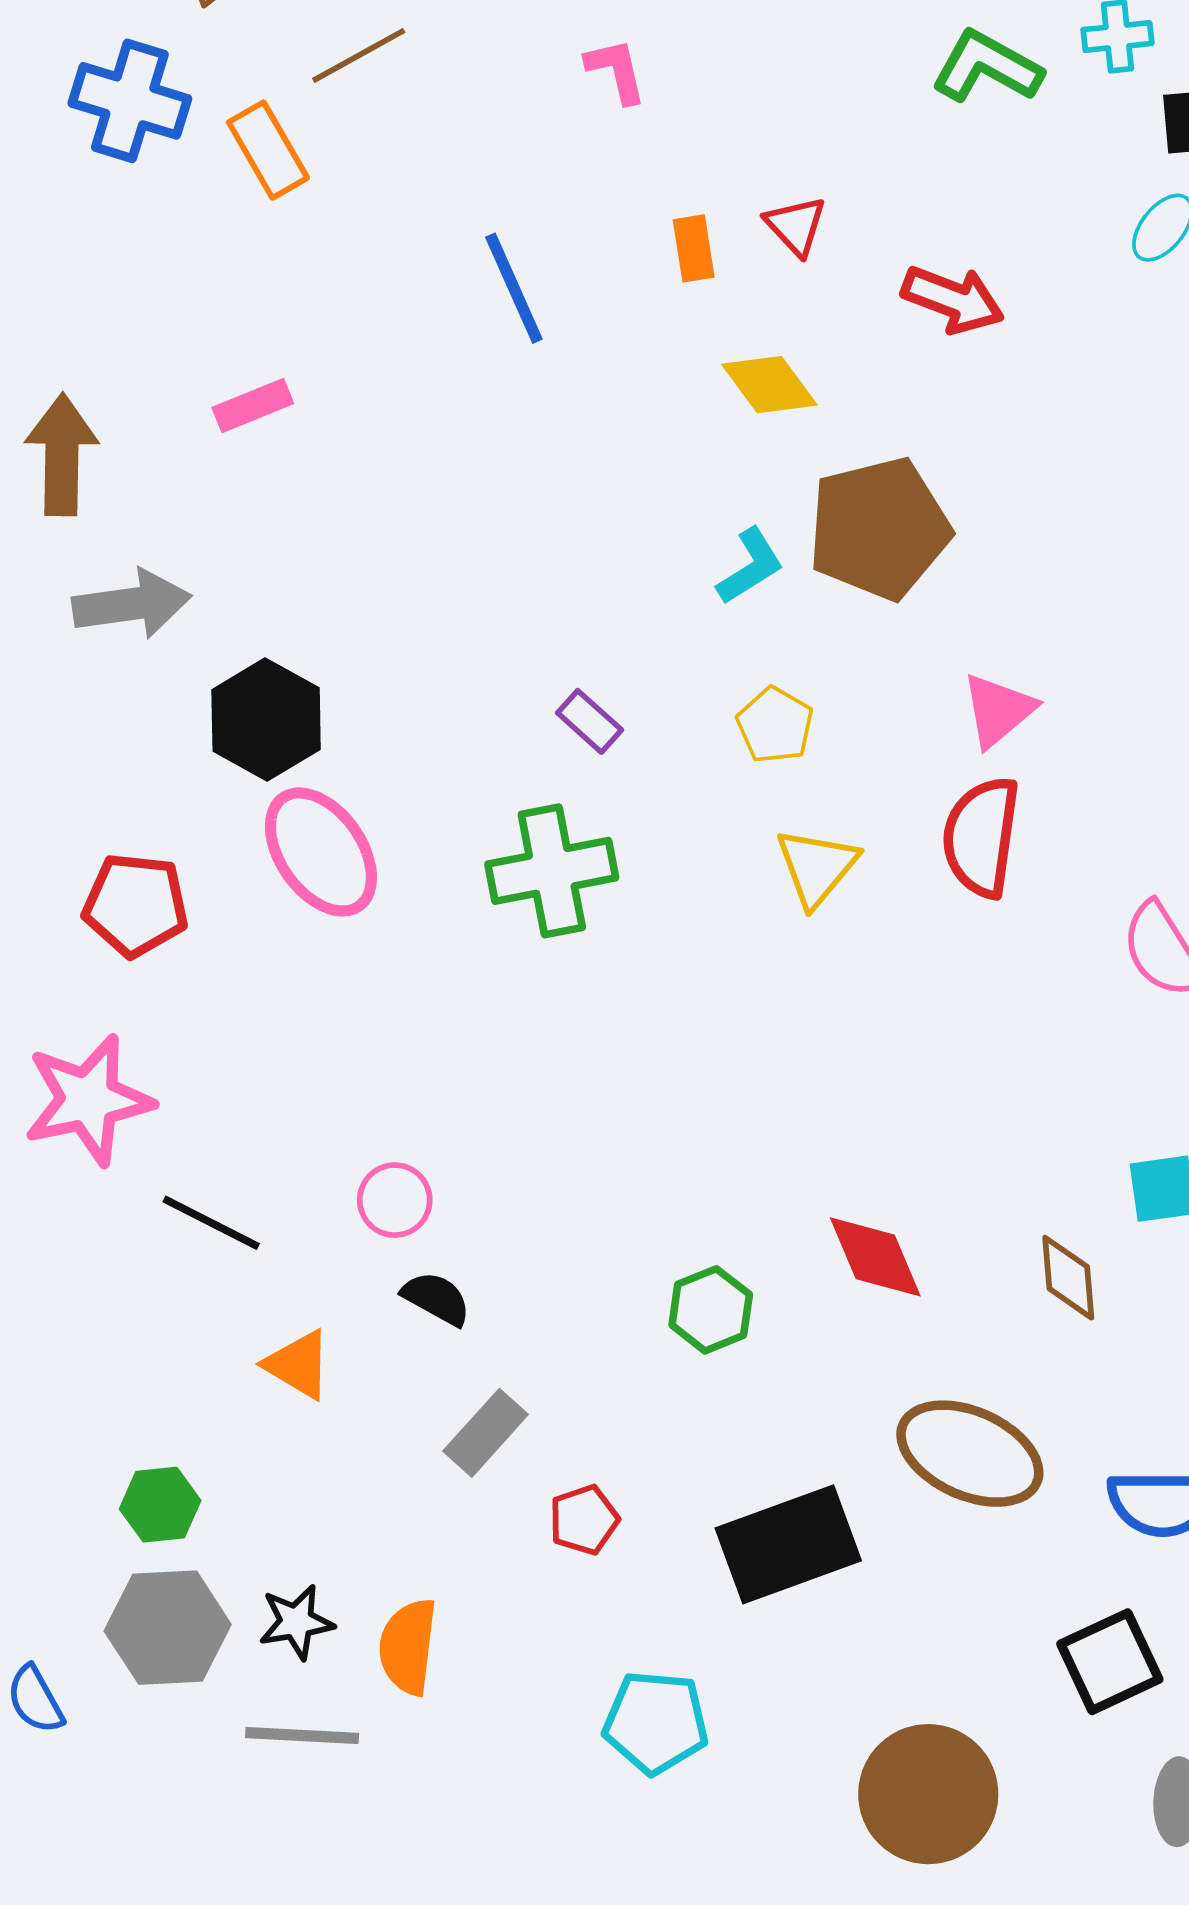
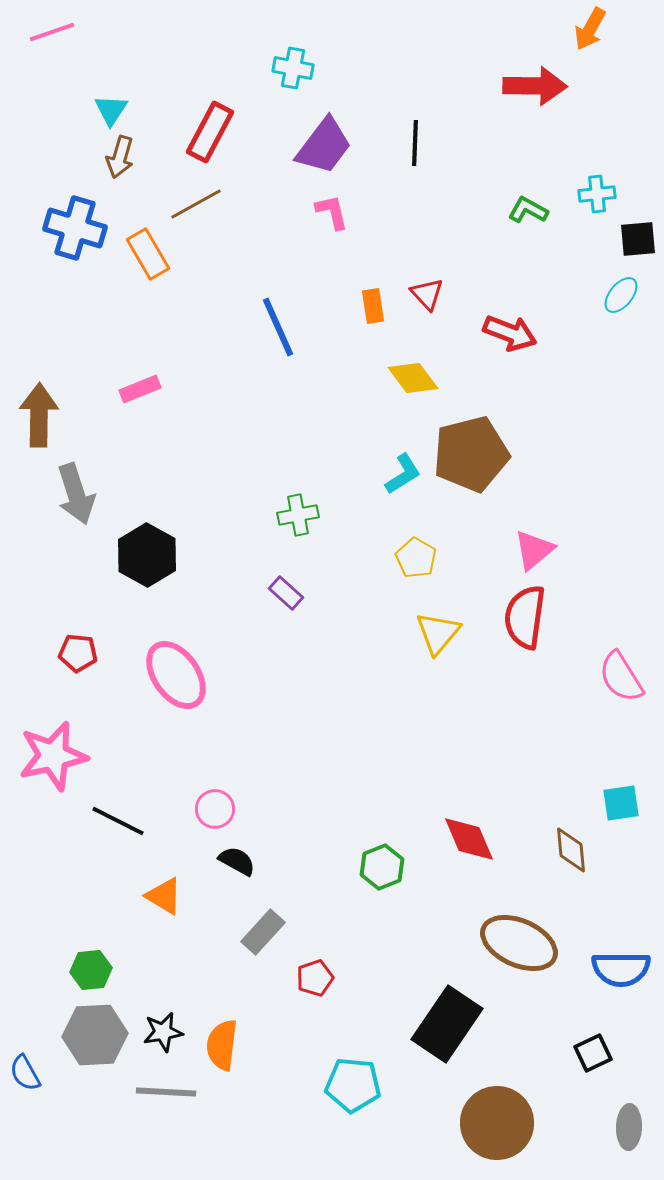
green L-shape: (987, 67) -> (528, 210), size x0.7
gray arrow: (132, 604) -> (76, 494), turned 80
purple rectangle: (590, 721) -> (286, 593), moved
pink ellipse: (321, 852) -> (176, 675), moved
green cross: (552, 871) -> (298, 515), moved, size x0.6
red pentagon: (136, 905) -> (78, 653), size x0.7
black rectangle: (788, 1544) -> (447, 1024), moved, turned -36
black square: (1110, 1662) -> (593, 1053), size x0.7

